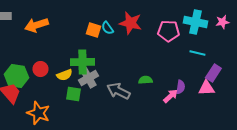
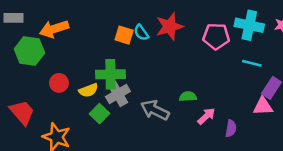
red star: (130, 23) -> (169, 26), turned -30
green hexagon: (16, 76) -> (29, 51), moved
purple semicircle: (180, 87) -> (231, 128), moved
green square: (73, 94) -> (99, 114), turned 35
pink arrow: (170, 96) -> (206, 116), moved

